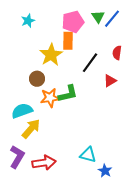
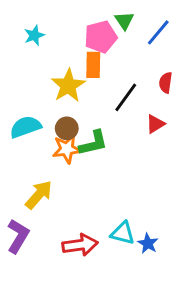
green triangle: (98, 17) -> (124, 21), moved
brown circle: (37, 79) -> (67, 128), moved
cyan semicircle: (22, 111) -> (25, 127), moved
red arrow: (44, 163) -> (80, 245), moved
blue star: (105, 171) -> (148, 243), moved

